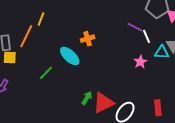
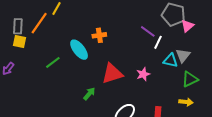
white line: (147, 36) -> (158, 42), turned 40
pink star: (140, 62) -> (143, 74), moved
red triangle: (103, 103) -> (112, 74), moved

